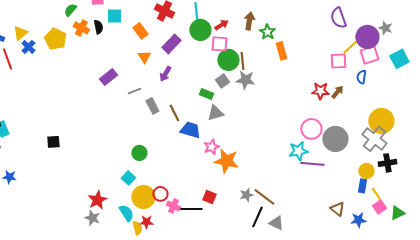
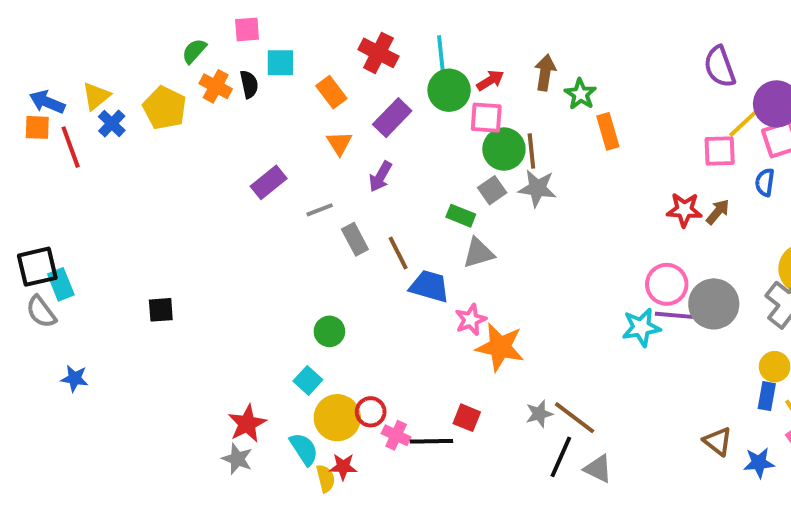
purple line: (312, 164) -> (678, 316), moved

